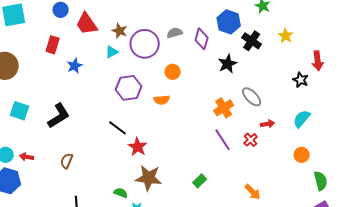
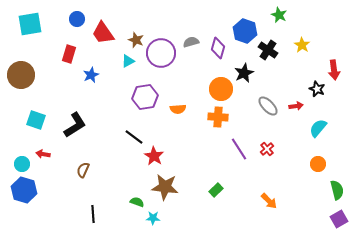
orange circle: (173, 72) -> (221, 89), moved, size x1.5
orange cross: (224, 108) -> (218, 117), moved, turned 36
red arrow: (268, 124) -> (296, 106), moved
red arrow: (27, 157) -> (43, 154), moved

